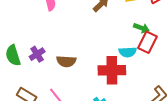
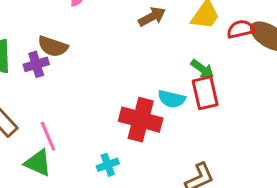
red rectangle: (147, 42) -> (205, 93), turned -55
brown semicircle: (66, 61) -> (53, 46), moved

